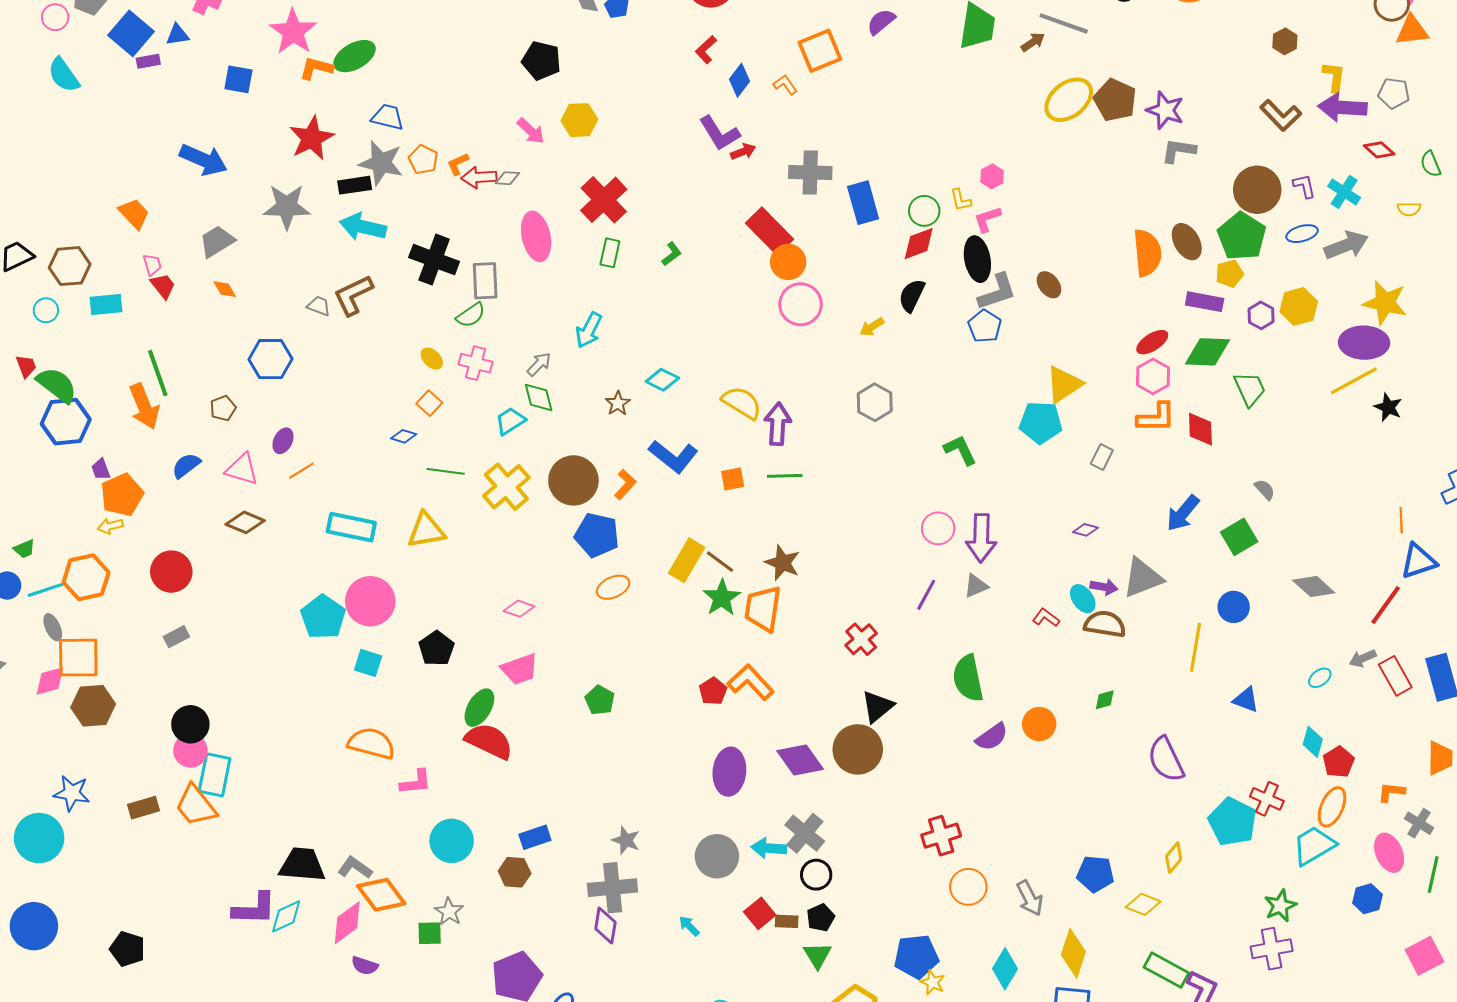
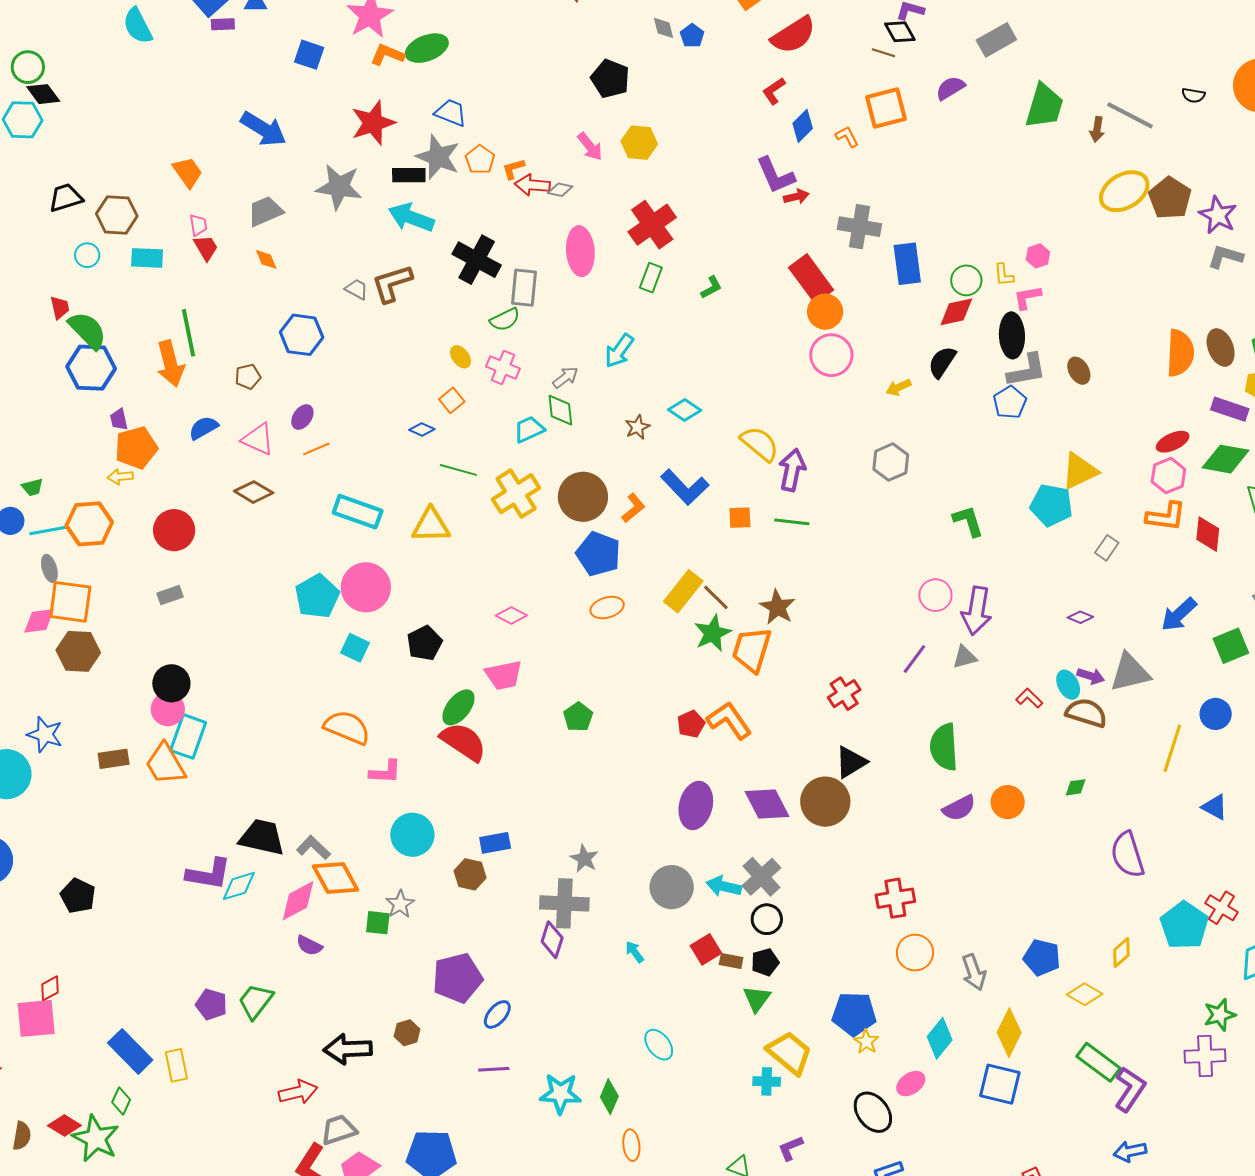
brown arrow: (1033, 42) -> (1097, 129), turned 125

